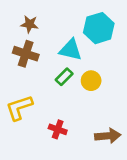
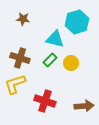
brown cross: (26, 54) -> (20, 58), moved
red cross: (58, 129) -> (45, 101), size x1.5

